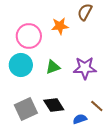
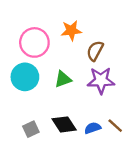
brown semicircle: (85, 12) -> (95, 51), moved
gray square: (26, 109) -> (31, 129), size x0.6
blue semicircle: (80, 119) -> (93, 128), moved

